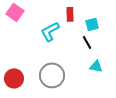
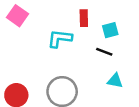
cyan L-shape: (50, 31) -> (60, 39), turned 35
black line: (87, 42) -> (104, 52), turned -40

